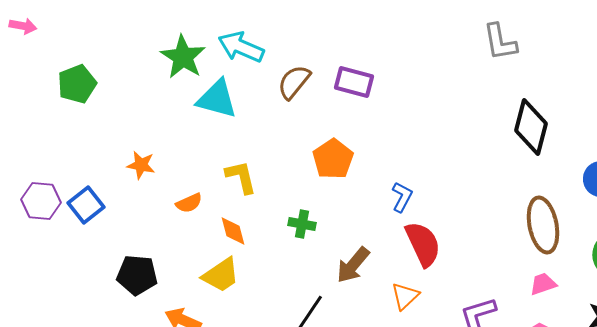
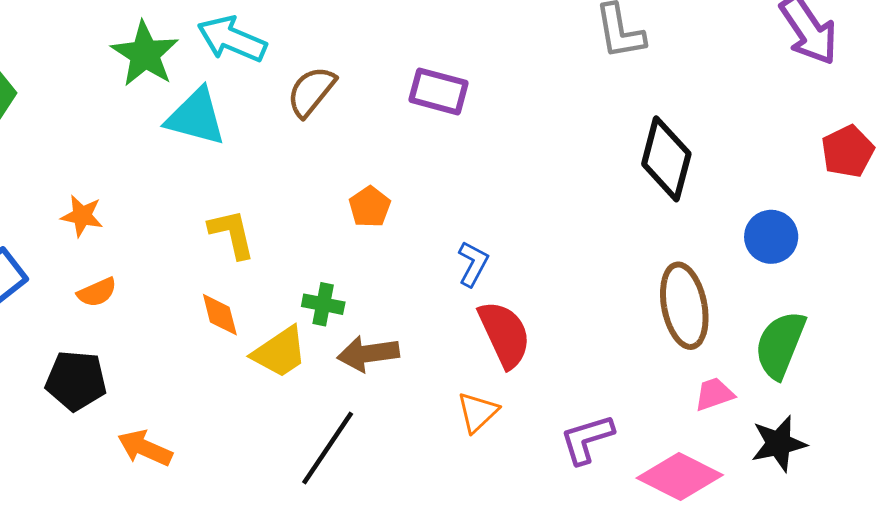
purple rectangle: (354, 82) -> (439, 91), moved
orange pentagon: (333, 159) -> (370, 207), size x0.7
orange semicircle: (189, 203) -> (97, 292), moved
brown arrow: (353, 265) -> (368, 354), moved, turned 42
yellow trapezoid: (221, 275) -> (280, 352), moved
pink trapezoid: (543, 284) -> (714, 394), moved

